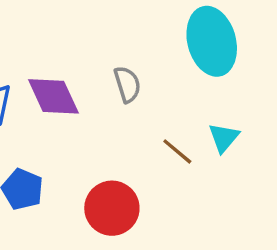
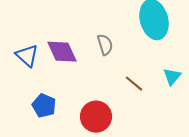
cyan triangle: (224, 138) -> (172, 77), moved

